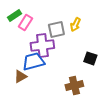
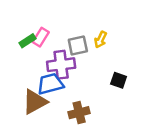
green rectangle: (14, 15) -> (28, 41), moved
brown triangle: (20, 76) -> (35, 102), size x1.6
brown cross: (74, 85) -> (79, 113), moved

